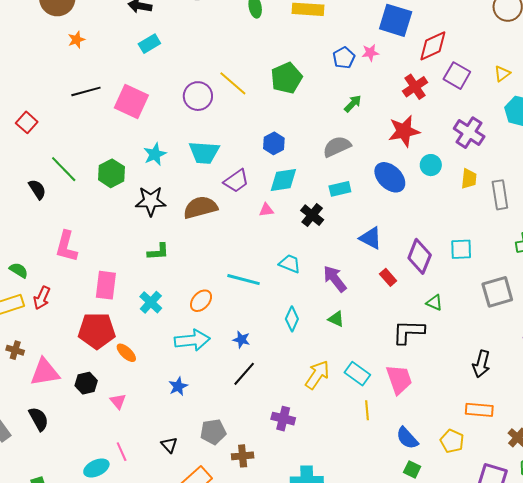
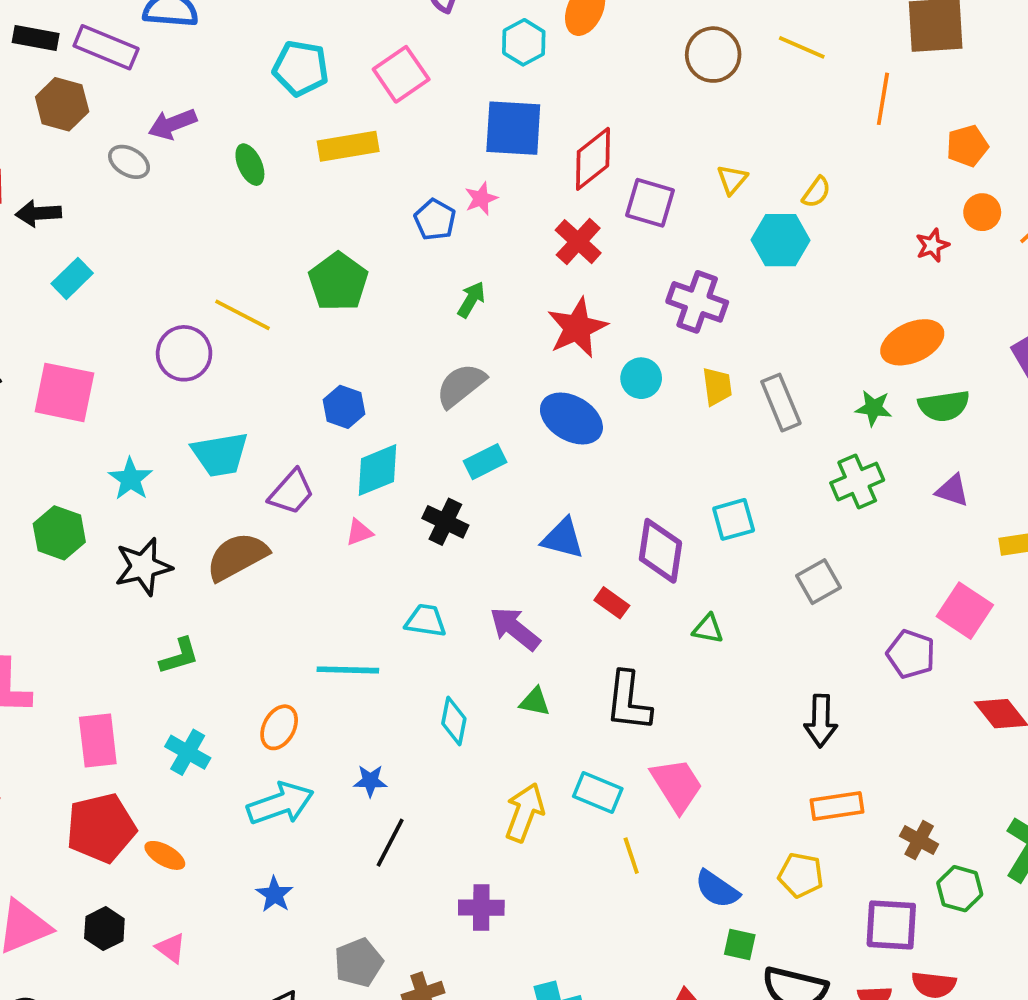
gray square: (497, 292) -> (819, 582), size x0.7
black L-shape: (408, 332) -> (628, 701), moved, turned -72

